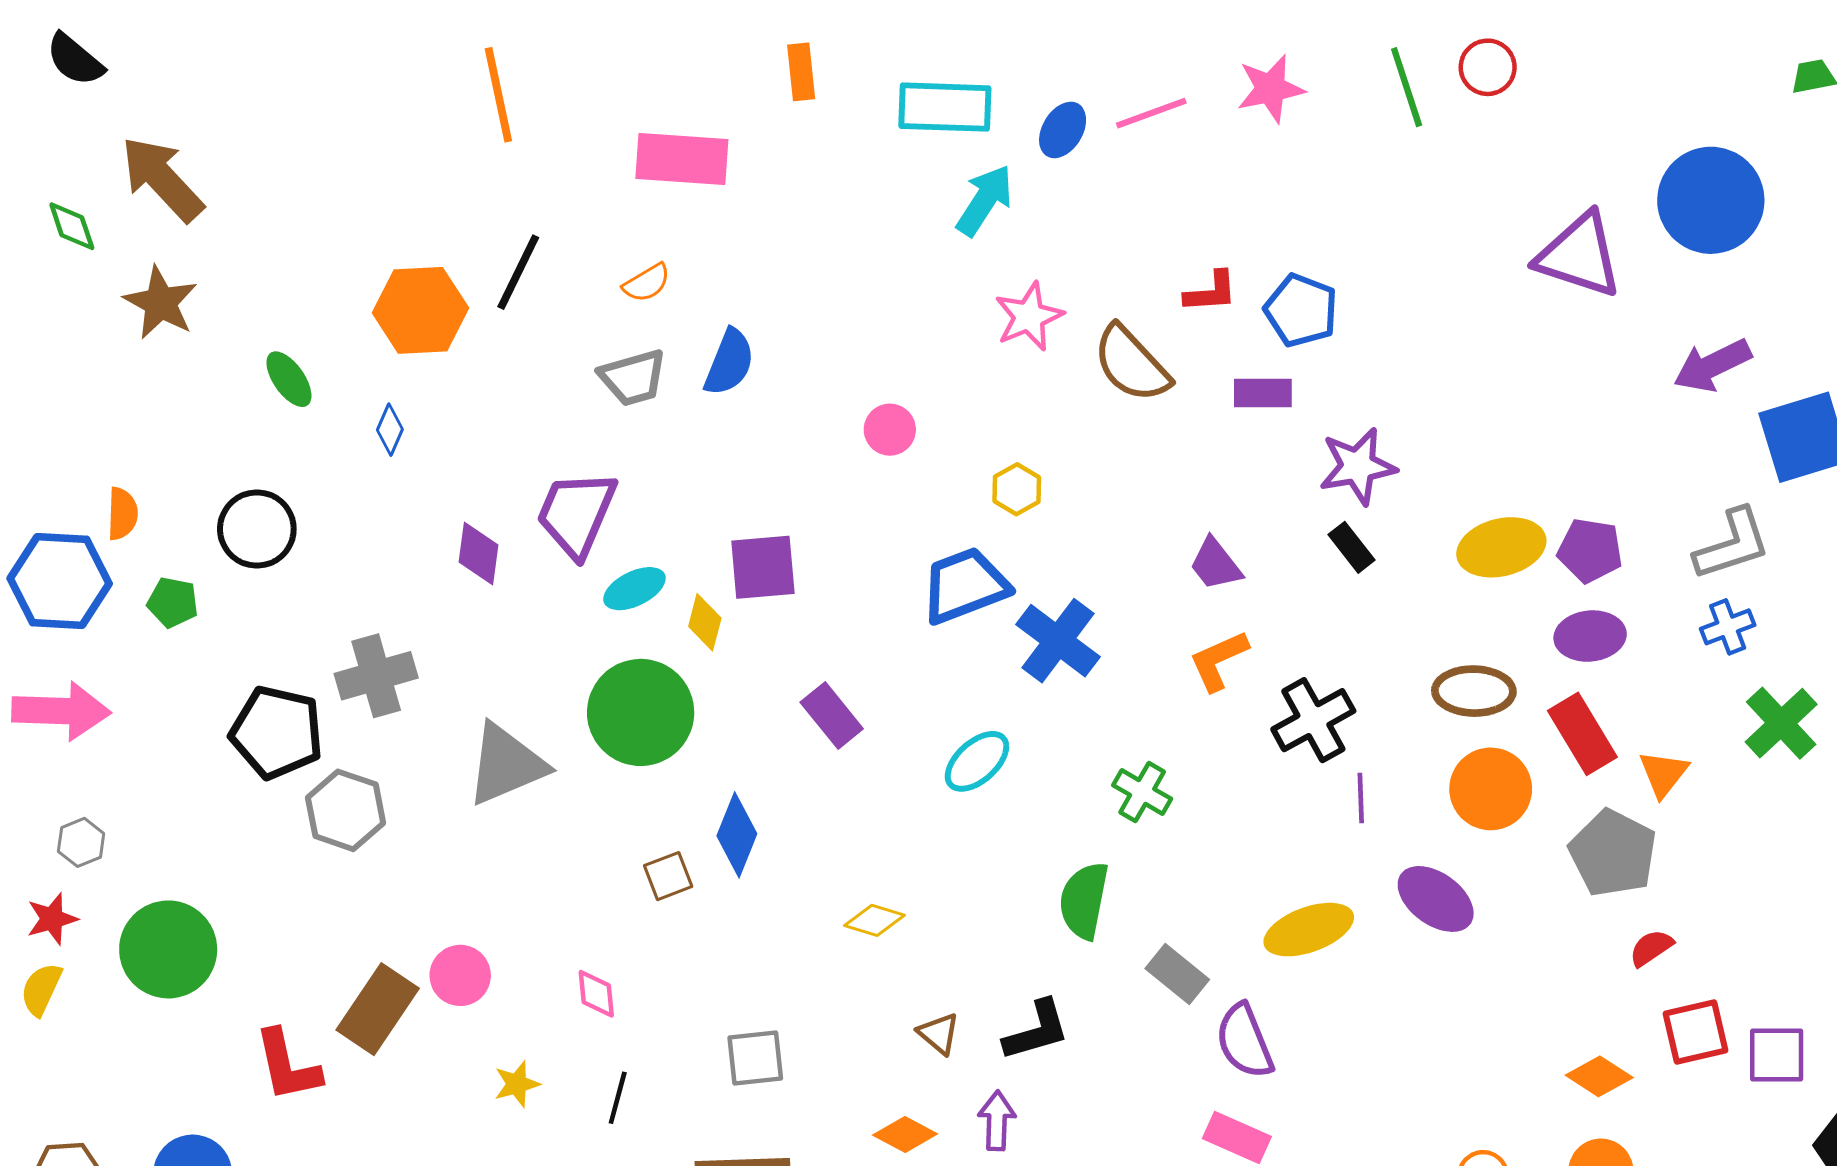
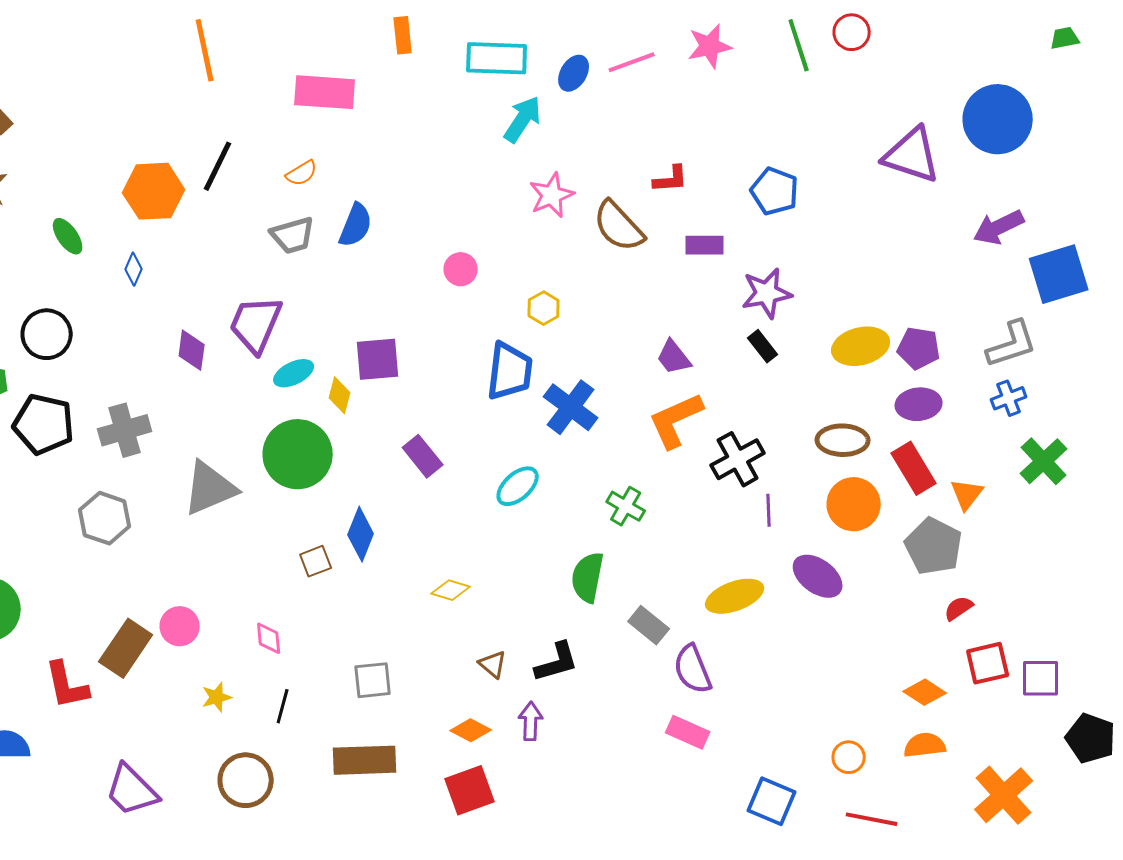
blue pentagon: (1301, 310) -> (775, 191), moved
blue trapezoid: (965, 586) -> (510, 371), turned 118
orange L-shape: (1219, 660) -> (676, 420), size x1.4
black pentagon: (277, 732) -> (44, 424), moved

